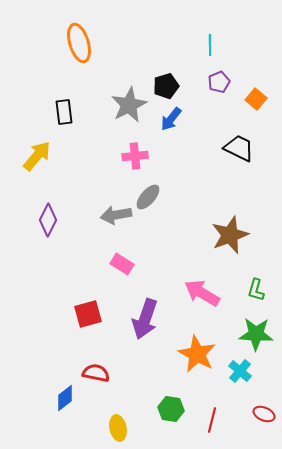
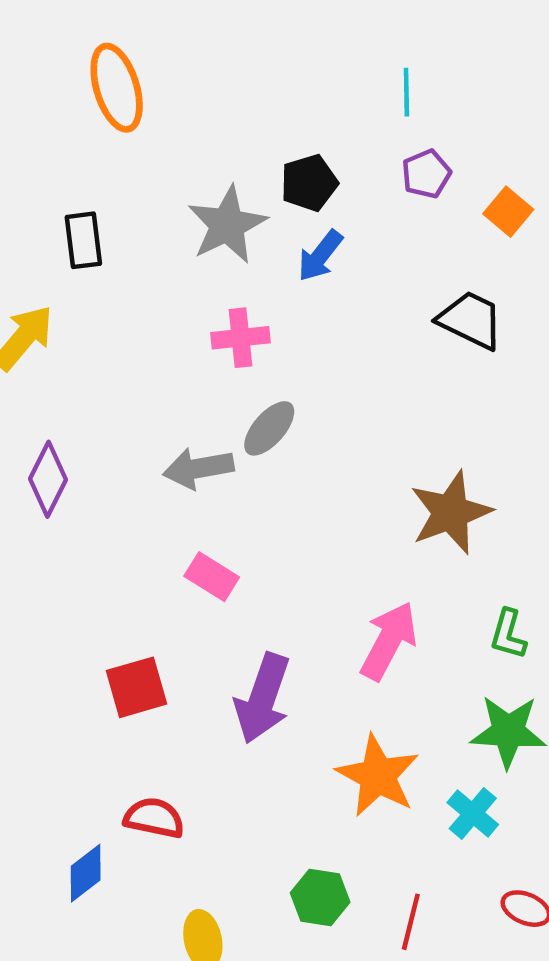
pink arrow: (202, 293) -> (389, 641), turned 87

